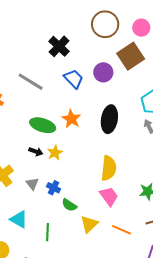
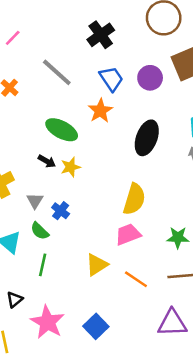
orange star: (71, 119) -> (100, 111), moved
pink trapezoid: (109, 196) -> (128, 234), turned -85
green semicircle: (69, 205) -> (40, 231), moved

